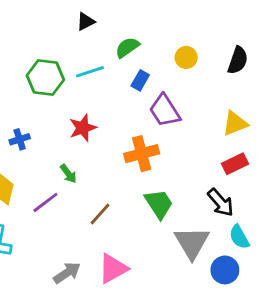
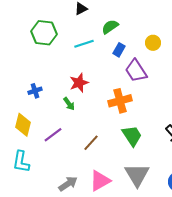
yellow circle: (186, 57) -> (153, 43), moved
green hexagon: (45, 78) -> (44, 33), moved
green arrow: (68, 174) -> (69, 104), moved
gray triangle: (192, 243) -> (137, 175), moved

